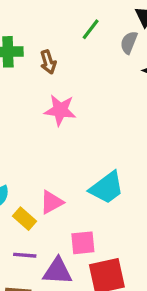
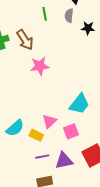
green line: (91, 29) -> (45, 14), turned -32
brown arrow: (48, 62) -> (25, 40), size x1.5
pink square: (83, 243) -> (71, 131), moved

